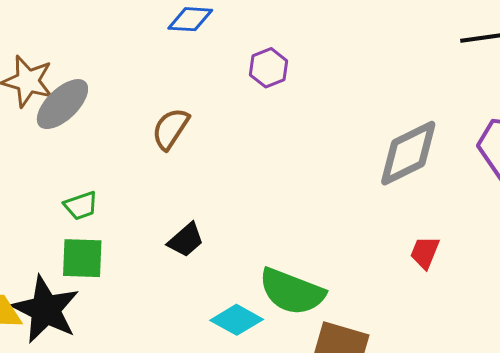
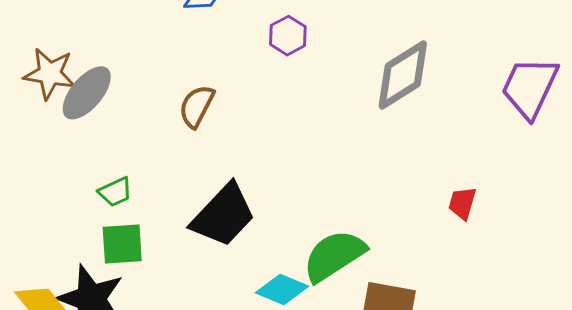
gray diamond: (408, 153) -> (403, 75), moved
black trapezoid: (186, 240) -> (223, 215), size x1.8
green semicircle: (292, 292) -> (334, 256), turned 132

